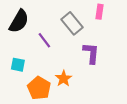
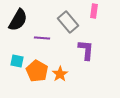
purple line: (44, 40) -> (42, 38), turned -49
orange pentagon: (39, 88) -> (37, 71), moved

